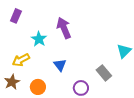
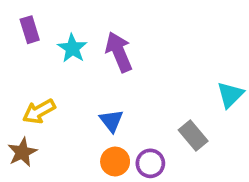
purple rectangle: (16, 16) -> (30, 30), turned -40
cyan star: (39, 39) -> (72, 48), moved
orange circle: (38, 87) -> (115, 162), moved

